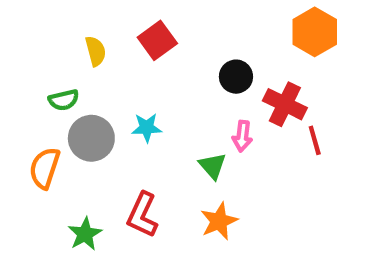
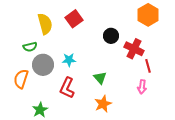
yellow semicircle: (96, 51) -> (45, 24), size x1.5
pink arrow: (242, 136) -> (142, 87), moved
red L-shape: (142, 215) -> (67, 88), moved

